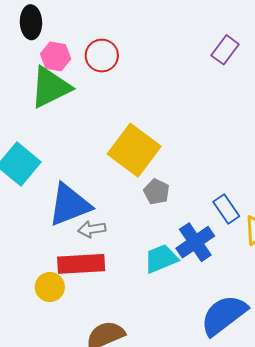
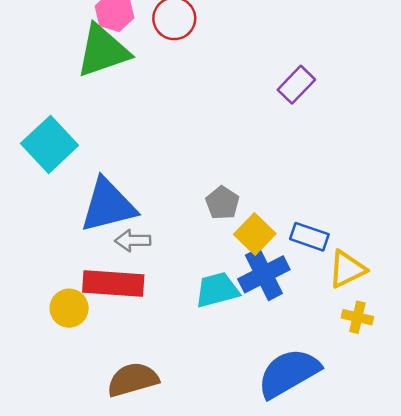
purple rectangle: (225, 50) -> (296, 85), moved
yellow square: (134, 150) -> (255, 234), moved, size x0.6
blue rectangle: (226, 209) -> (309, 237), turned -44

